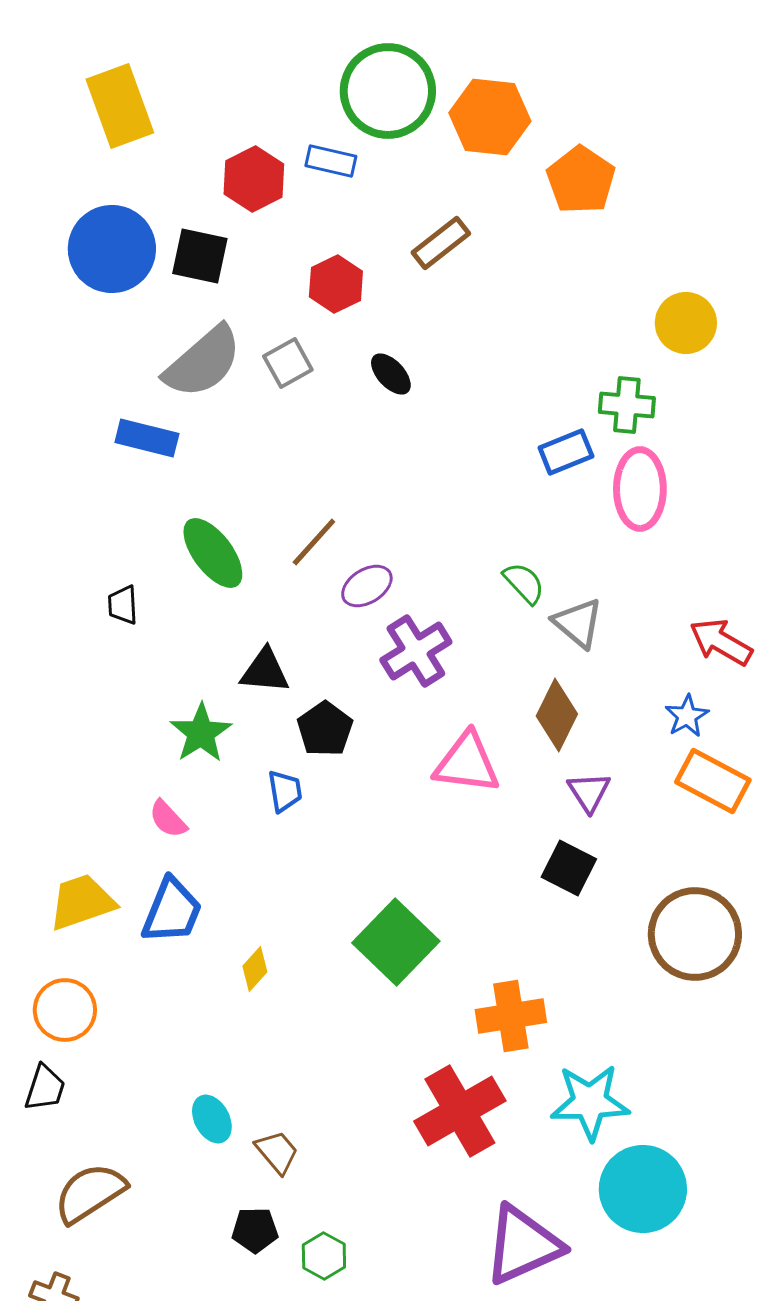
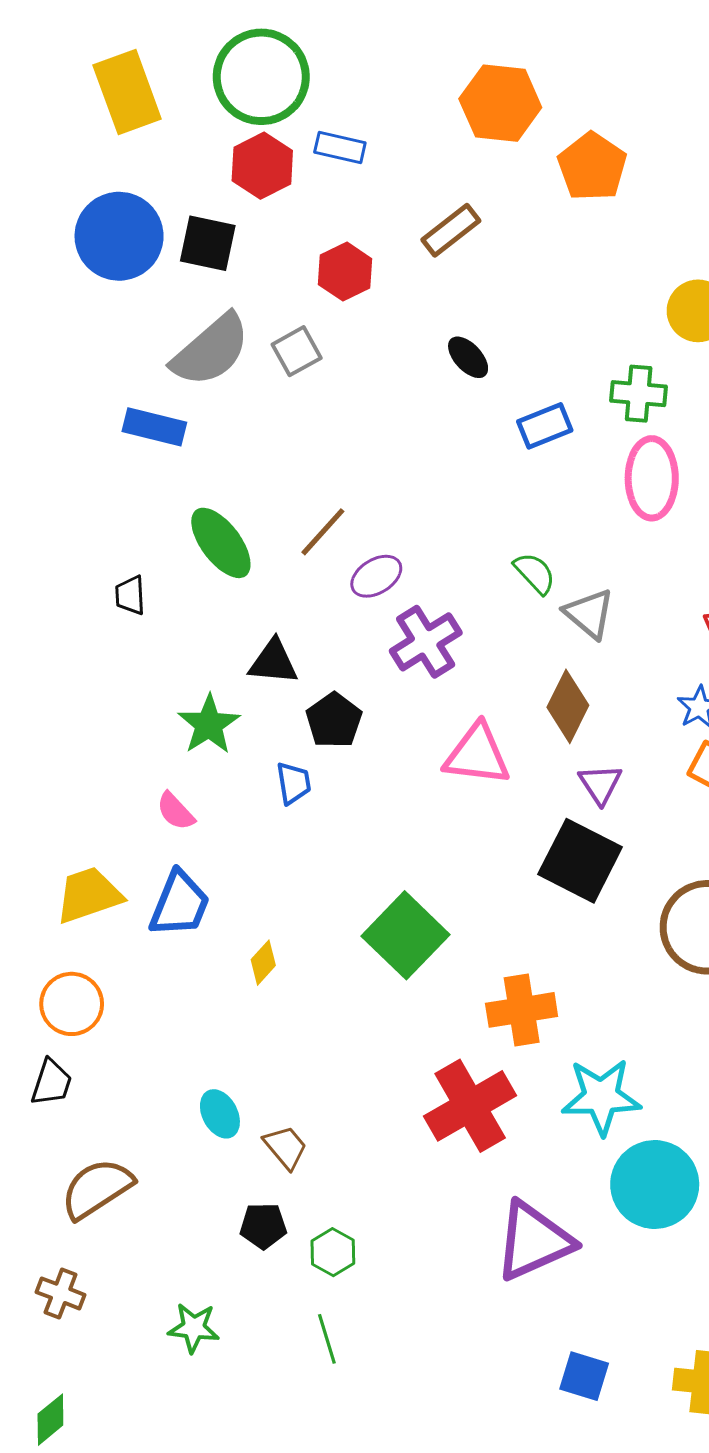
green circle: (388, 91) -> (261, 77), moved
black ellipse: (391, 374) -> (468, 357), moved
blue rectangle: (566, 452) -> (545, 426), moved
black square: (569, 868) -> (580, 861), size x1.5

